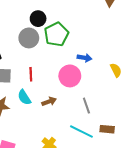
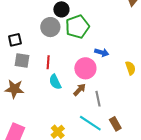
cyan semicircle: (24, 97) -> (55, 82), moved
brown arrow: (49, 101) -> (80, 90), moved, turned -32
brown rectangle: (107, 129) -> (115, 124), turned 48

